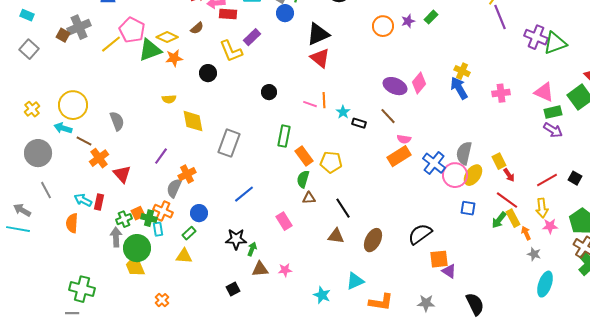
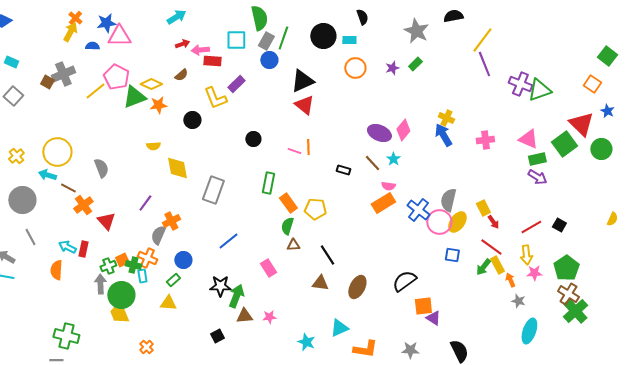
orange circle: (383, 26) -> (355, 68), moved
cyan star: (343, 112) -> (393, 159), moved
green arrow: (252, 249) -> (236, 296), size x1.6

